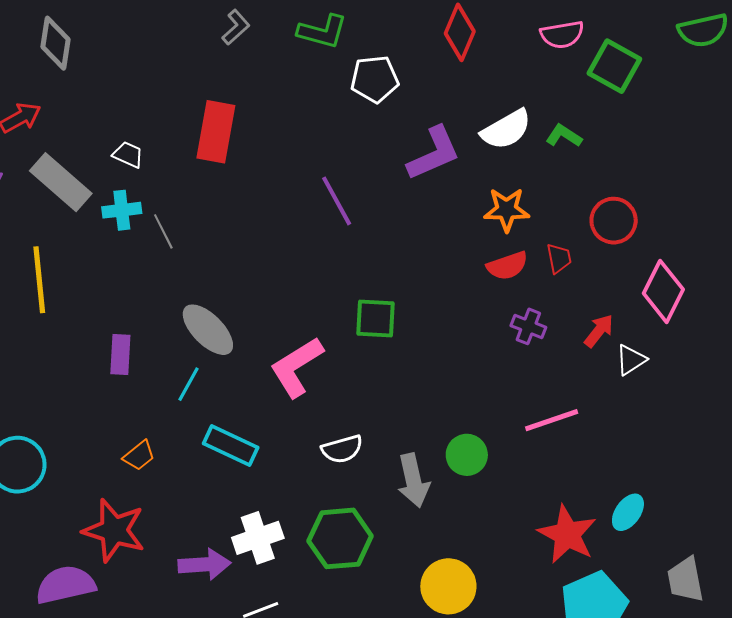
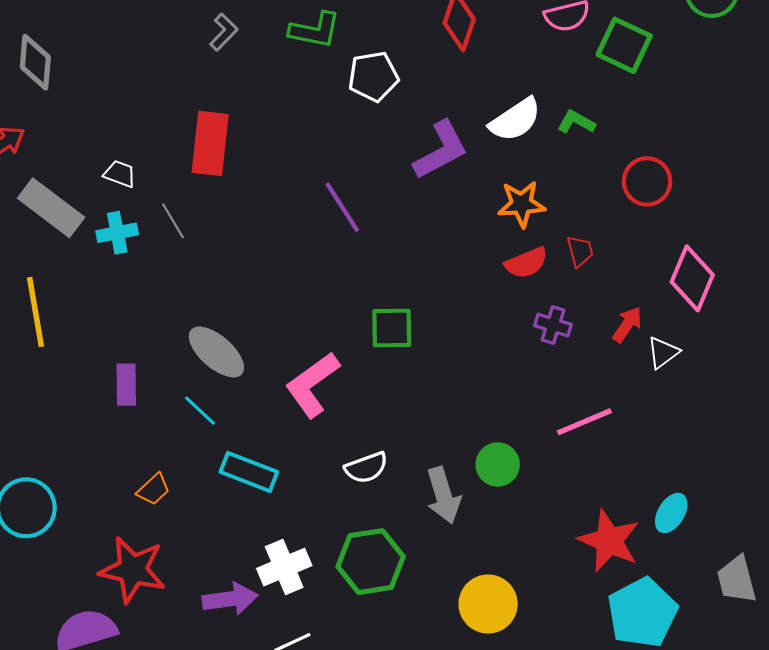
red circle: (614, 221) -> (647, 181), moved
gray line: (163, 231) -> (173, 221), moved
cyan line: (188, 384) -> (200, 411), turned -72

